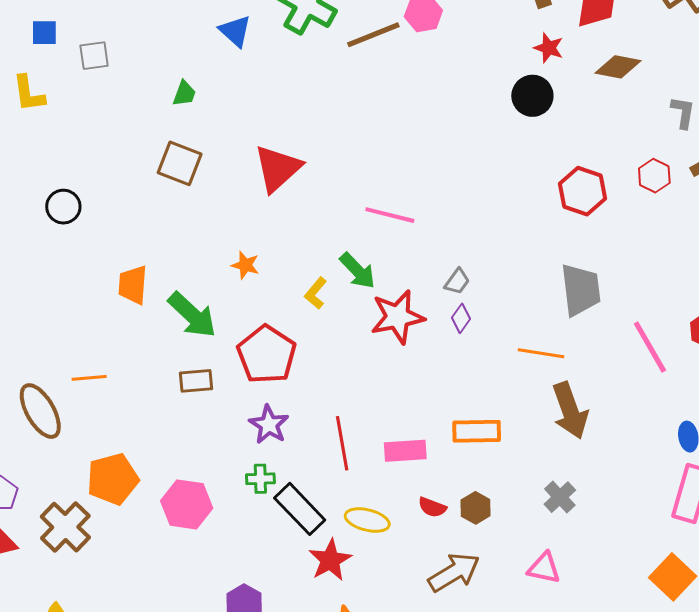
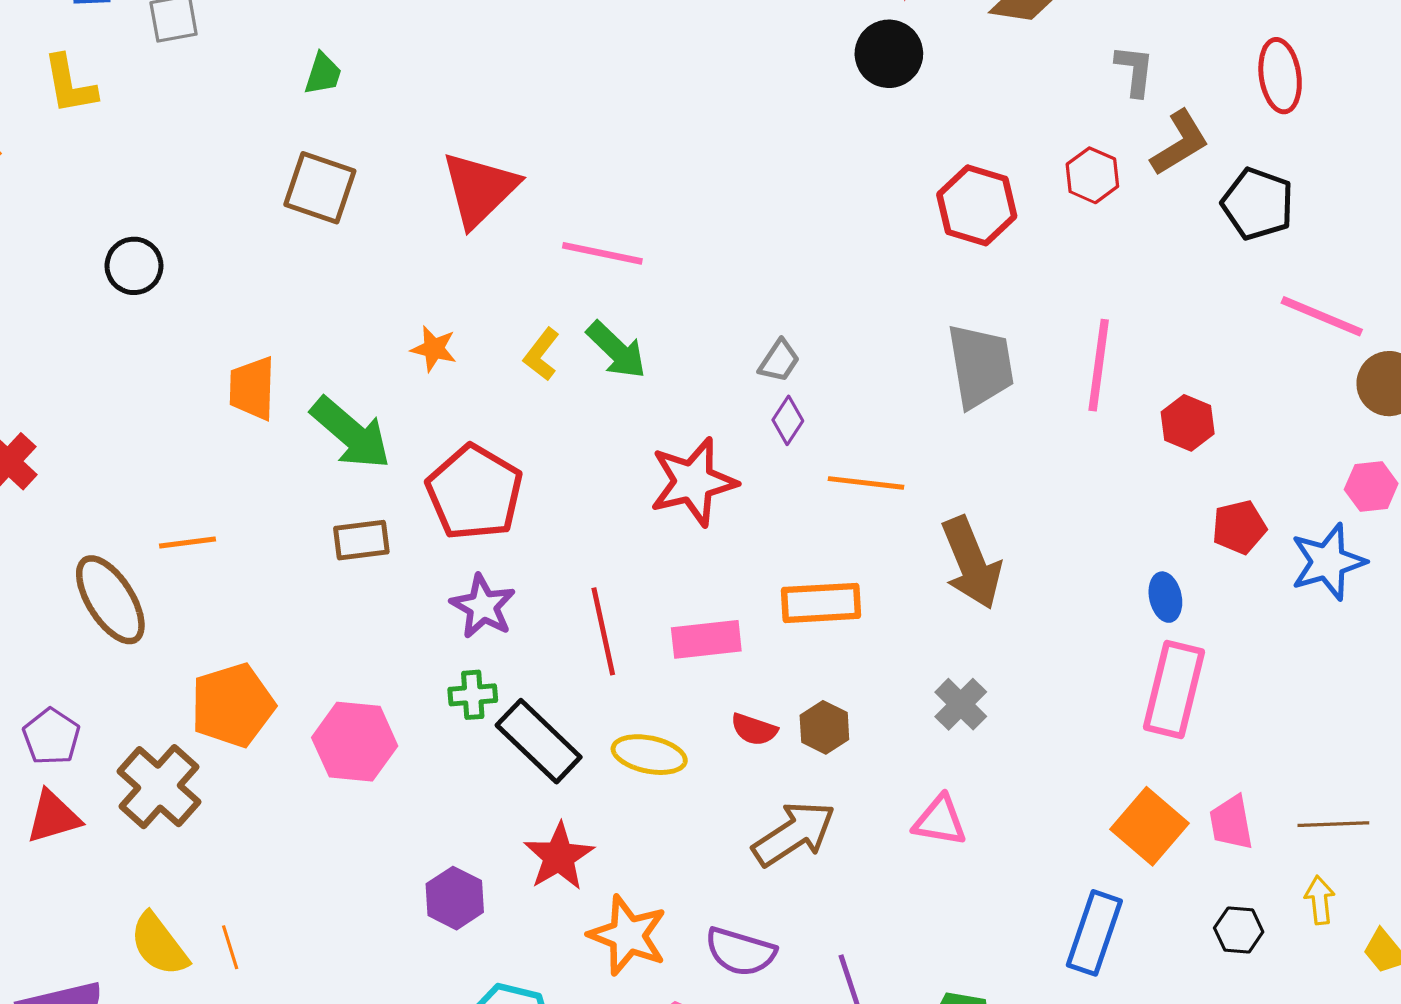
pink line: (390, 215) -> (602, 253), moved
yellow L-shape: (316, 293) -> (541, 354), moved
red star: (397, 317) -> (693, 482), moved
pink line: (650, 347) -> (1099, 365), moved, turned 40
orange line: (541, 353) -> (866, 483), moved
red star: (330, 560) -> (559, 857), moved

